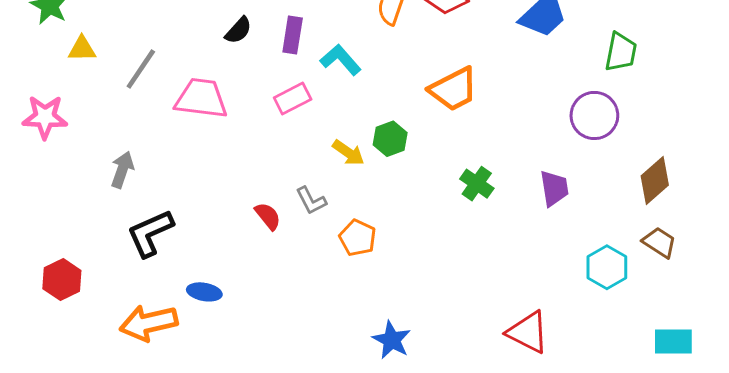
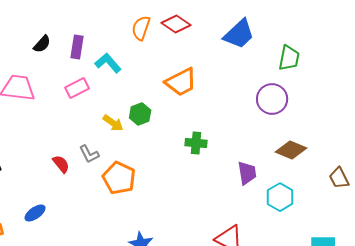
brown diamond: (655, 181) -> (291, 150), moved, turned 64
green cross: (477, 184) -> (196, 143), turned -30
purple trapezoid: (554, 188) -> (247, 173), moved
orange pentagon: (358, 238) -> (119, 178), size x1.4
brown trapezoid: (659, 242) -> (339, 178), moved, turned -150
blue ellipse: (204, 292) -> (35, 213), moved, turned -45

